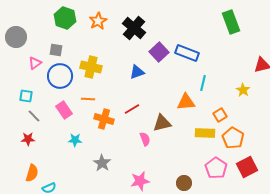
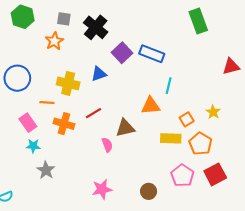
orange star: (98, 21) -> (54, 41), moved
gray square: (56, 50) -> (64, 19), moved
yellow cross: (91, 67) -> (68, 83), moved
yellow star: (243, 90) -> (213, 112), moved
pink rectangle: (64, 110) -> (28, 123), moved
gray star: (102, 163) -> (46, 170), moved

